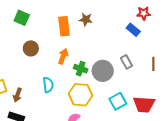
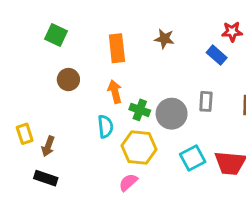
brown star: (86, 19) -> (164, 39), moved
orange arrow: (63, 56) -> (115, 92), turned -35
gray rectangle: (126, 62) -> (206, 101), turned 32
cyan semicircle: (48, 85) -> (105, 126), moved

